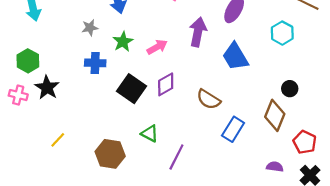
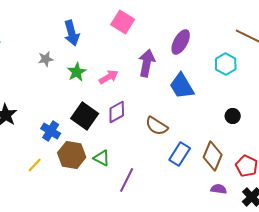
blue cross: (95, 63) -> (51, 131), moved, turned 30
brown diamond: (275, 115) -> (213, 156), moved
yellow line: (58, 140) -> (35, 165), moved
brown hexagon: (110, 154) -> (72, 155), moved

